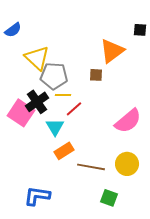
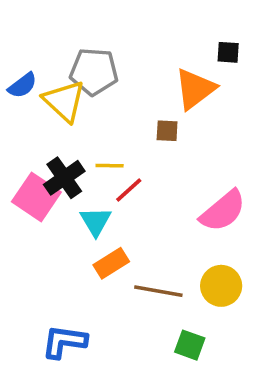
blue semicircle: (13, 30) -> (22, 85), moved
black square: (140, 30) -> (228, 52), moved
gray pentagon: (54, 76) -> (94, 71), moved

